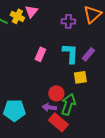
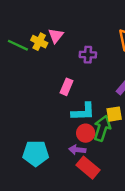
purple cross: (68, 21) -> (88, 55), moved
cyan L-shape: (70, 53) -> (83, 112), moved, turned 85
green arrow: (68, 104) -> (102, 128), moved

